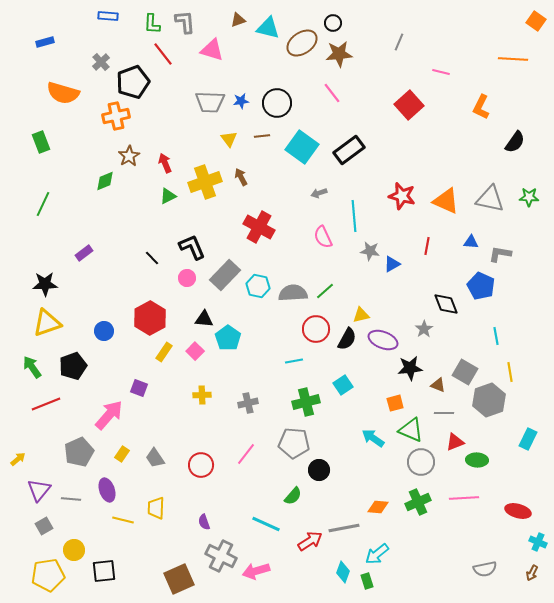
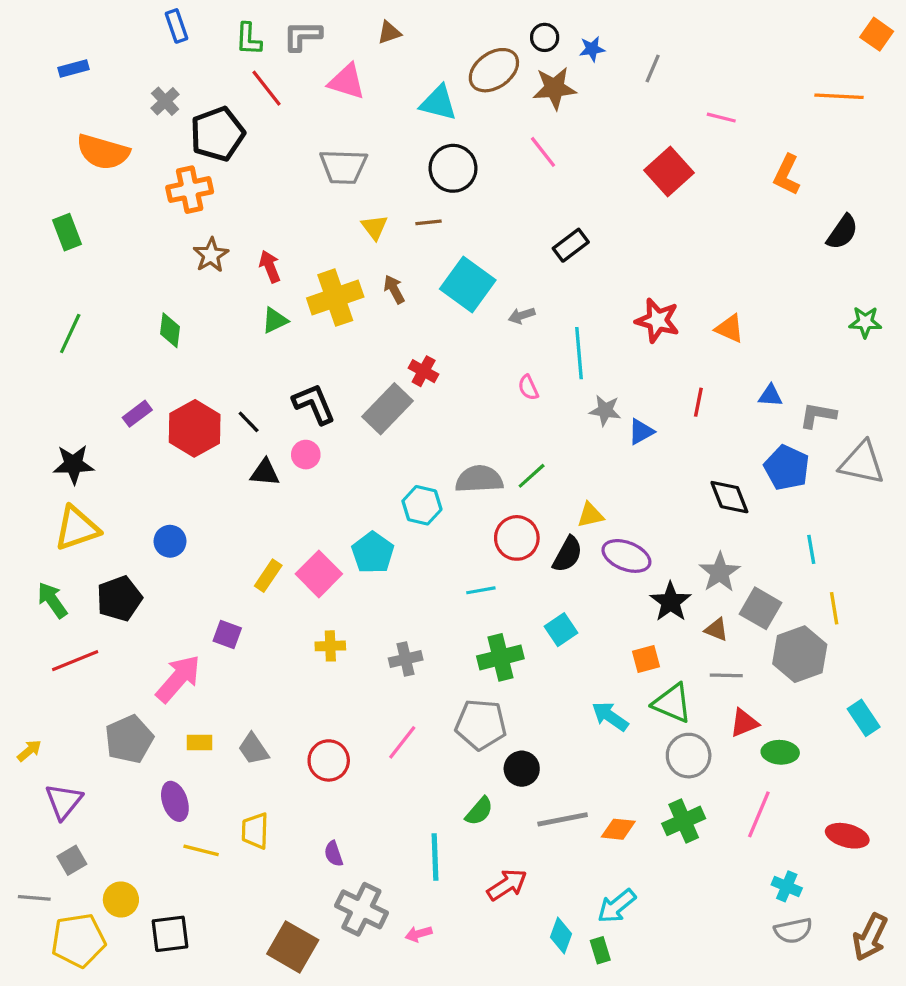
blue rectangle: (108, 16) -> (177, 26), turned 66
gray L-shape: (185, 22) -> (303, 36), turned -85
cyan triangle: (268, 28) -> (438, 103), moved
blue star: (241, 101) -> (592, 49), moved
cyan square: (302, 147) -> (468, 284), moved
black rectangle: (349, 150) -> (571, 245), size x0.7
green diamond: (105, 181) -> (170, 330), moved, turned -60
gray triangle: (490, 199) -> (862, 463), moved
orange triangle: (446, 201) -> (729, 329), size x0.7
red cross: (259, 227) -> (424, 371), size x0.6
pink semicircle: (323, 237) -> (528, 387), size x0.7
gray rectangle: (225, 275) -> (388, 409), moved
cyan hexagon: (258, 286) -> (422, 505), moved
red hexagon: (150, 318) -> (195, 428), moved
black triangle: (204, 319) -> (265, 473), moved
gray star: (424, 329) -> (720, 572), moved, size x1.4
pink square: (195, 351) -> (319, 574), size x1.5
black star: (410, 368) -> (671, 602), turned -30
cyan rectangle: (528, 439) -> (864, 718), turned -60
yellow rectangle: (122, 454) -> (199, 742), turned 56
pink line: (464, 498) -> (759, 814), turned -64
gray line: (71, 499) -> (34, 898), moved
cyan line: (266, 524) -> (435, 857), turned 64
gray line: (344, 528) -> (563, 819), moved
cyan cross: (538, 542) -> (787, 886), moved
pink arrow: (256, 571) -> (419, 934), size x0.6
brown arrow: (532, 573) -> (870, 937), size x1.8
brown square: (179, 579) -> (293, 947), turned -36

